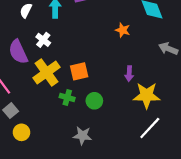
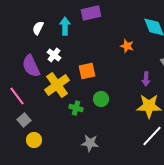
orange square: (79, 71) -> (87, 71), moved
purple arrow: (129, 74) -> (146, 79), moved
green circle: (94, 101) -> (101, 99), moved

